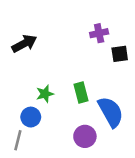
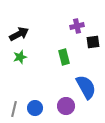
green rectangle: (81, 93) -> (64, 57), moved
green star: (45, 94) -> (20, 57), moved
blue circle: (31, 117) -> (35, 108), moved

